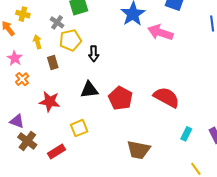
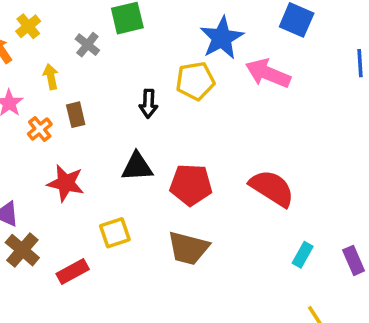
yellow cross: (23, 14) -> (28, 26), turned 32
yellow pentagon: (70, 40) -> (195, 81), moved
orange cross: (22, 79) -> (40, 129), moved
red pentagon: (121, 98) -> (191, 185), turned -30
brown trapezoid: (139, 150) -> (188, 248), moved

